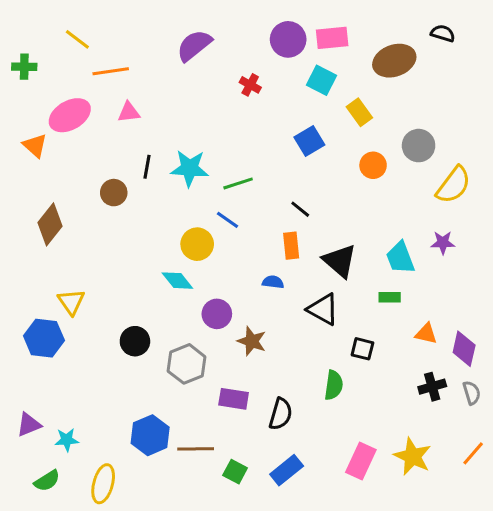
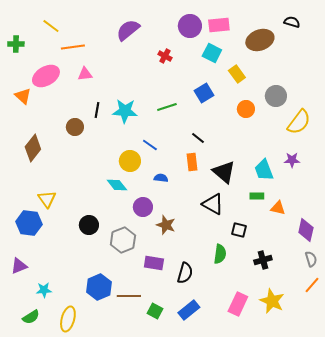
green line: (238, 183) -> (167, 107), moved
blue semicircle: (273, 282) -> (161, 178), moved
orange triangle: (426, 334) -> (278, 208), moved
black cross: (432, 387) -> (263, 260), moved
purple triangle: (29, 425) -> (19, 266), moved
orange line: (473, 453) -> (312, 285), moved

